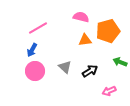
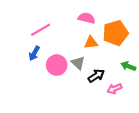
gray triangle: (65, 67) -> (78, 63), moved
pink circle: (35, 71) -> (57, 65), moved
pink arrow: (109, 91) -> (114, 89), moved

